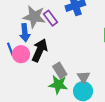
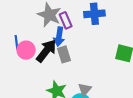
blue arrow: (25, 33) -> (59, 37), moved
gray rectangle: (60, 70) -> (64, 54), moved

